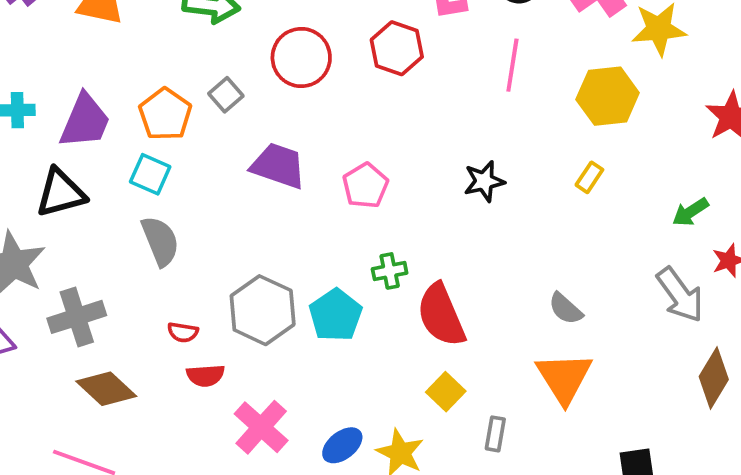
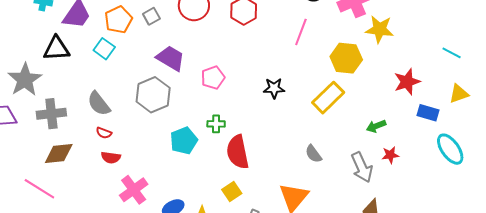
yellow rectangle: (589, 177) -> (328, 98), size x2.0
gray semicircle: (160, 241) -> (99, 104), moved, turned 152
gray semicircle: (566, 309) -> (313, 154), moved
gray hexagon: (263, 310) -> (153, 95), moved
brown diamond: (106, 389) -> (59, 154), turned -60

